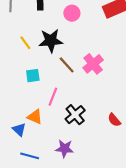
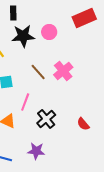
pink circle: (72, 13) -> (49, 32), moved
black star: (51, 41) -> (23, 36), moved

